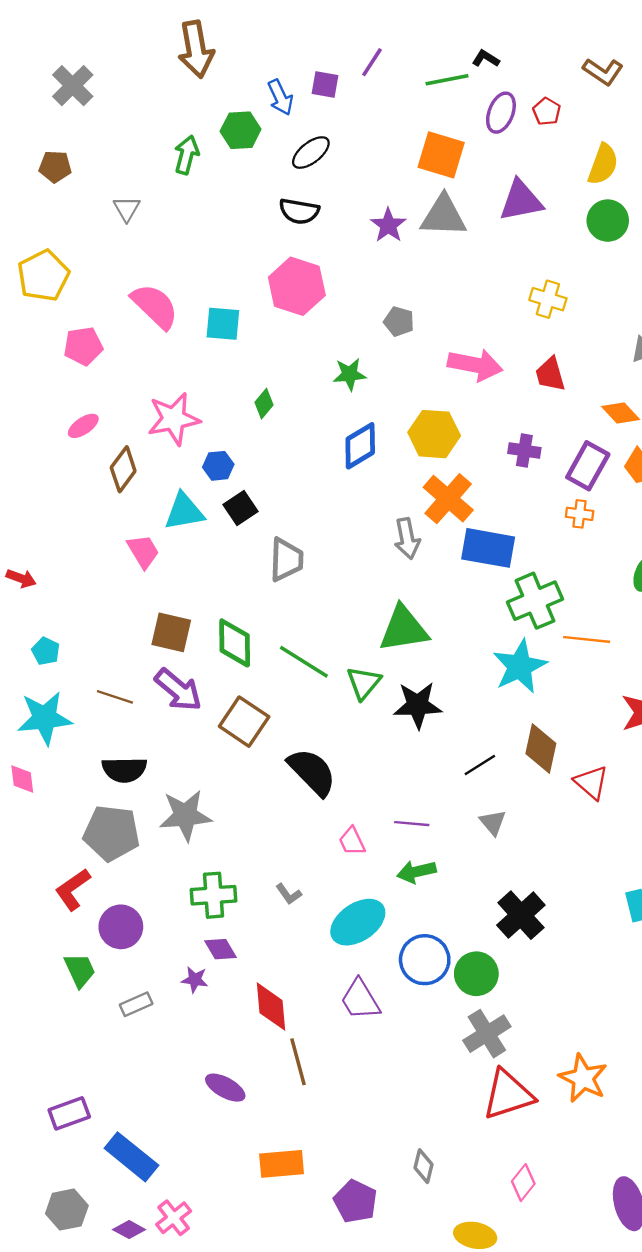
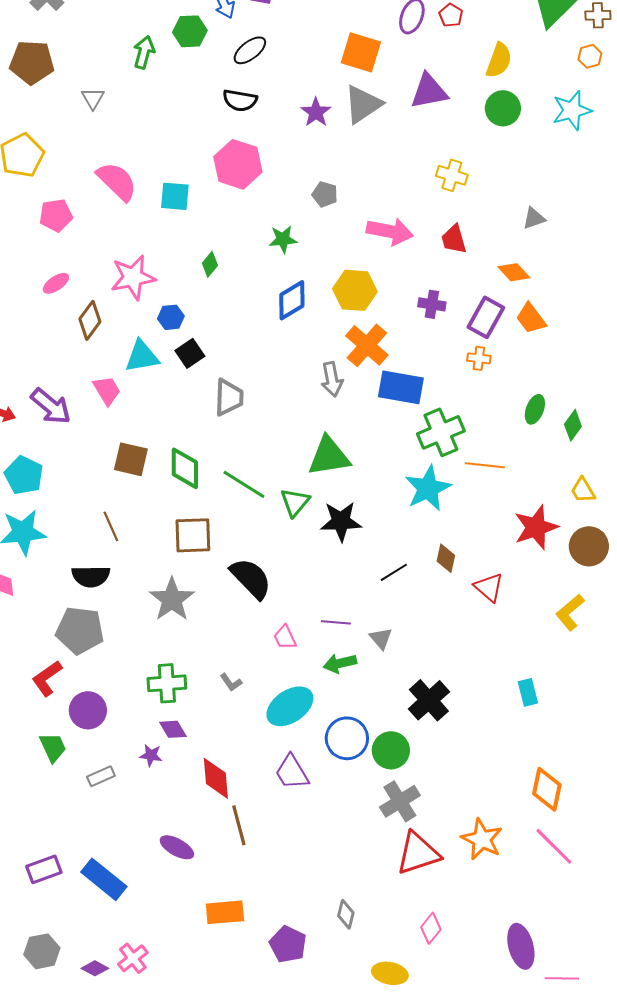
brown pentagon: (55, 167) -> (32, 62), size x1.6
gray triangle: (443, 216) -> (363, 104), turned -36
cyan pentagon: (46, 651) -> (24, 475), size x1.6
purple arrow: (178, 690) -> (51, 406), moved
brown line: (115, 697) -> (111, 526), moved, turned 48
brown square: (244, 722) -> (193, 535), turned -36
brown diamond: (541, 749) -> (446, 558), size x0.7
gray star: (185, 815) -> (172, 599), moved, turned -30
gray triangle: (493, 822) -> (381, 638), moved
blue rectangle: (131, 1157) -> (104, 879), moved

